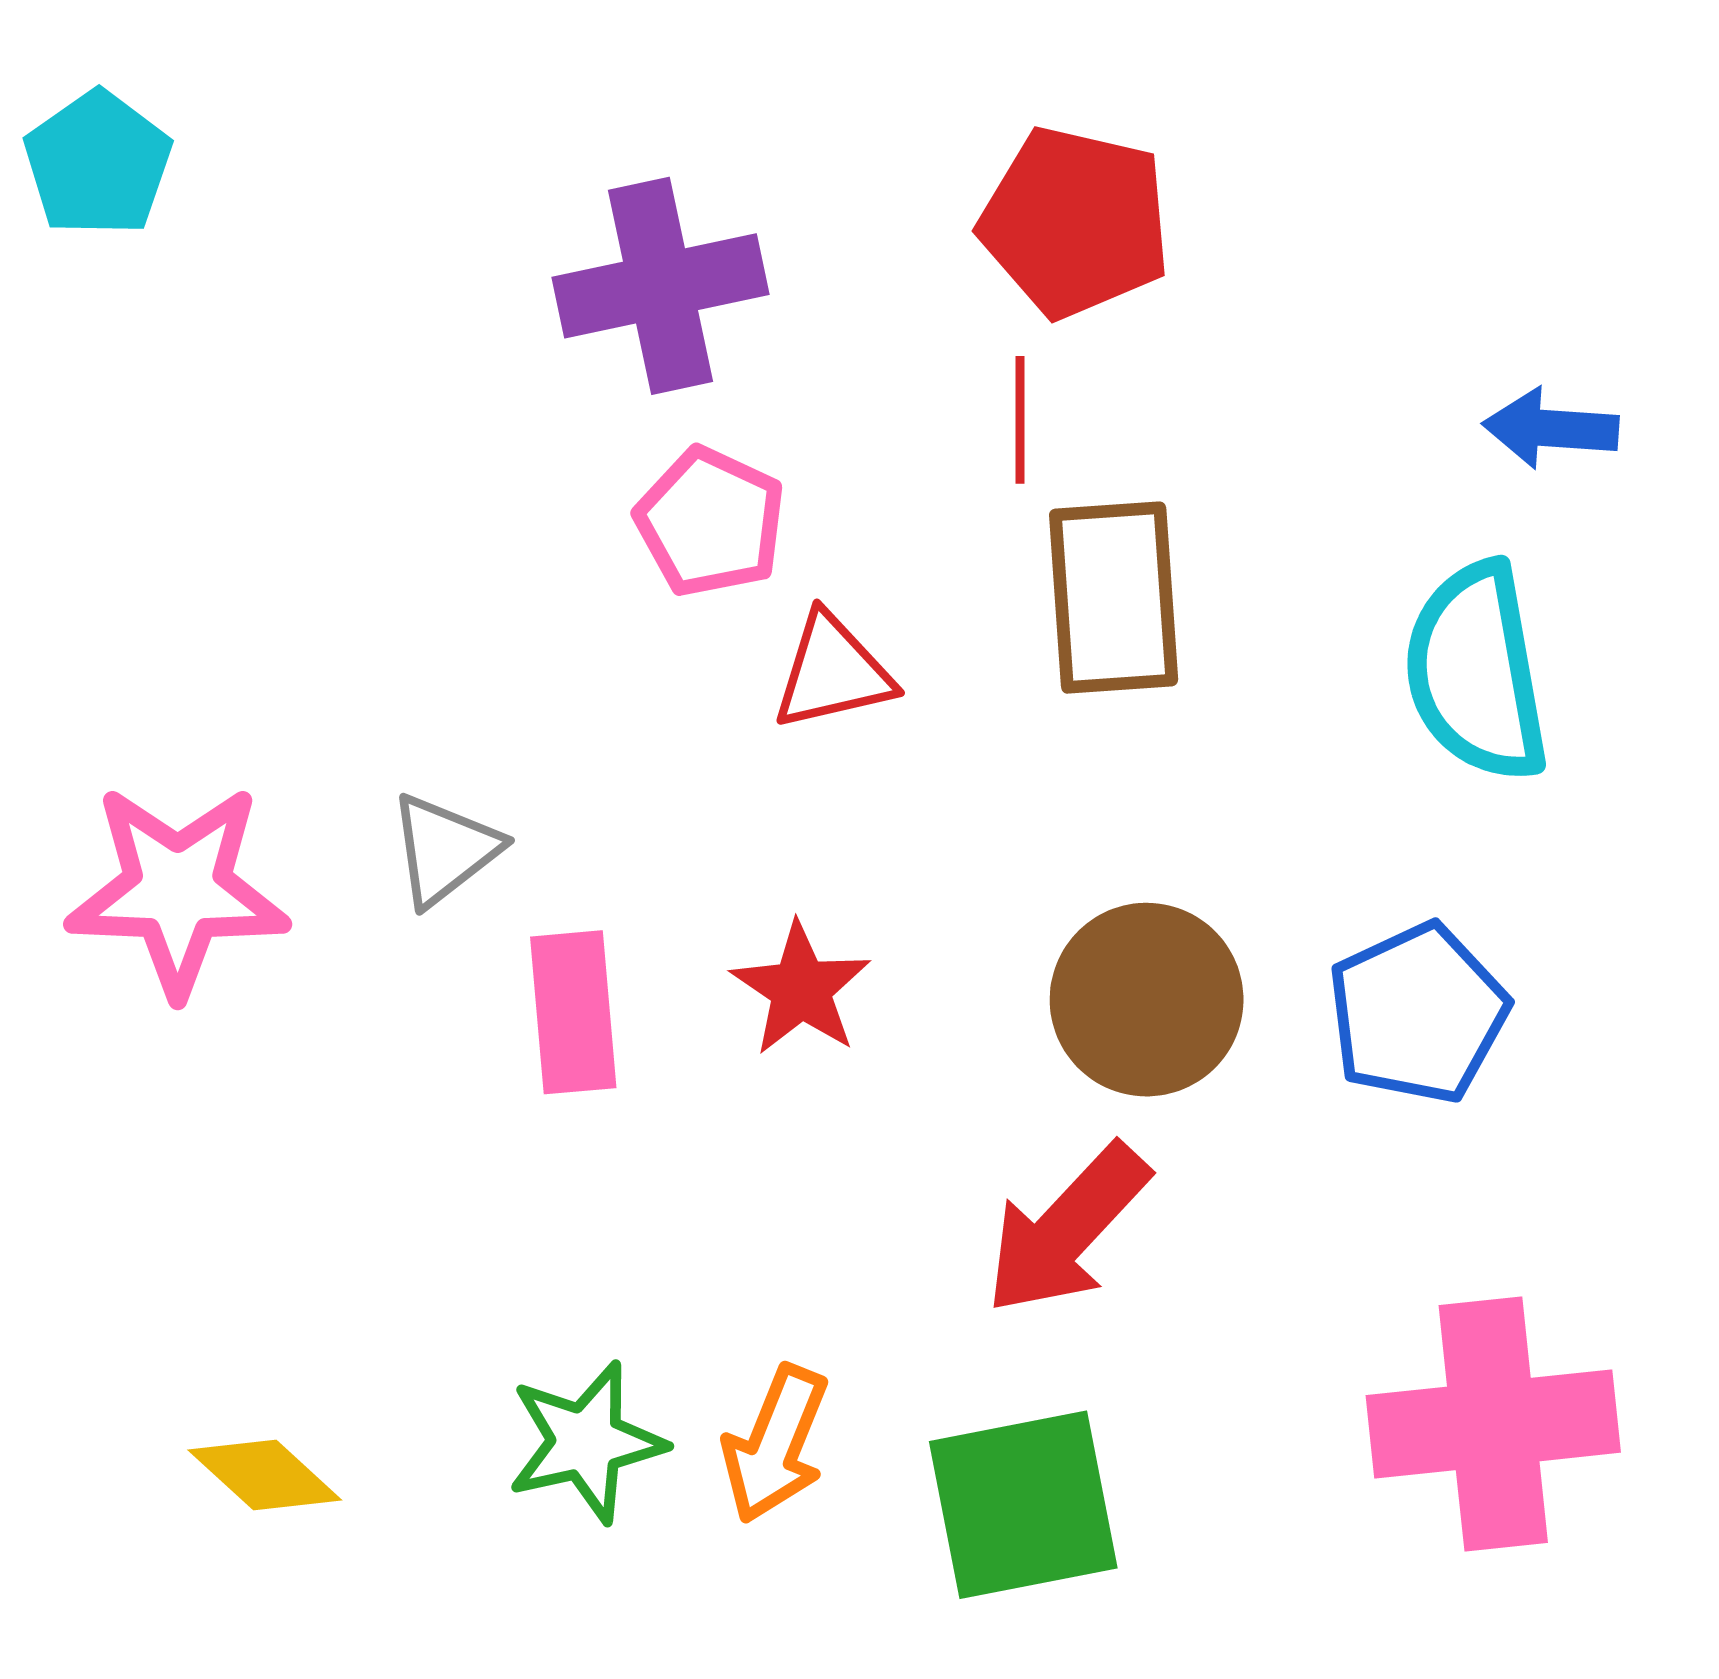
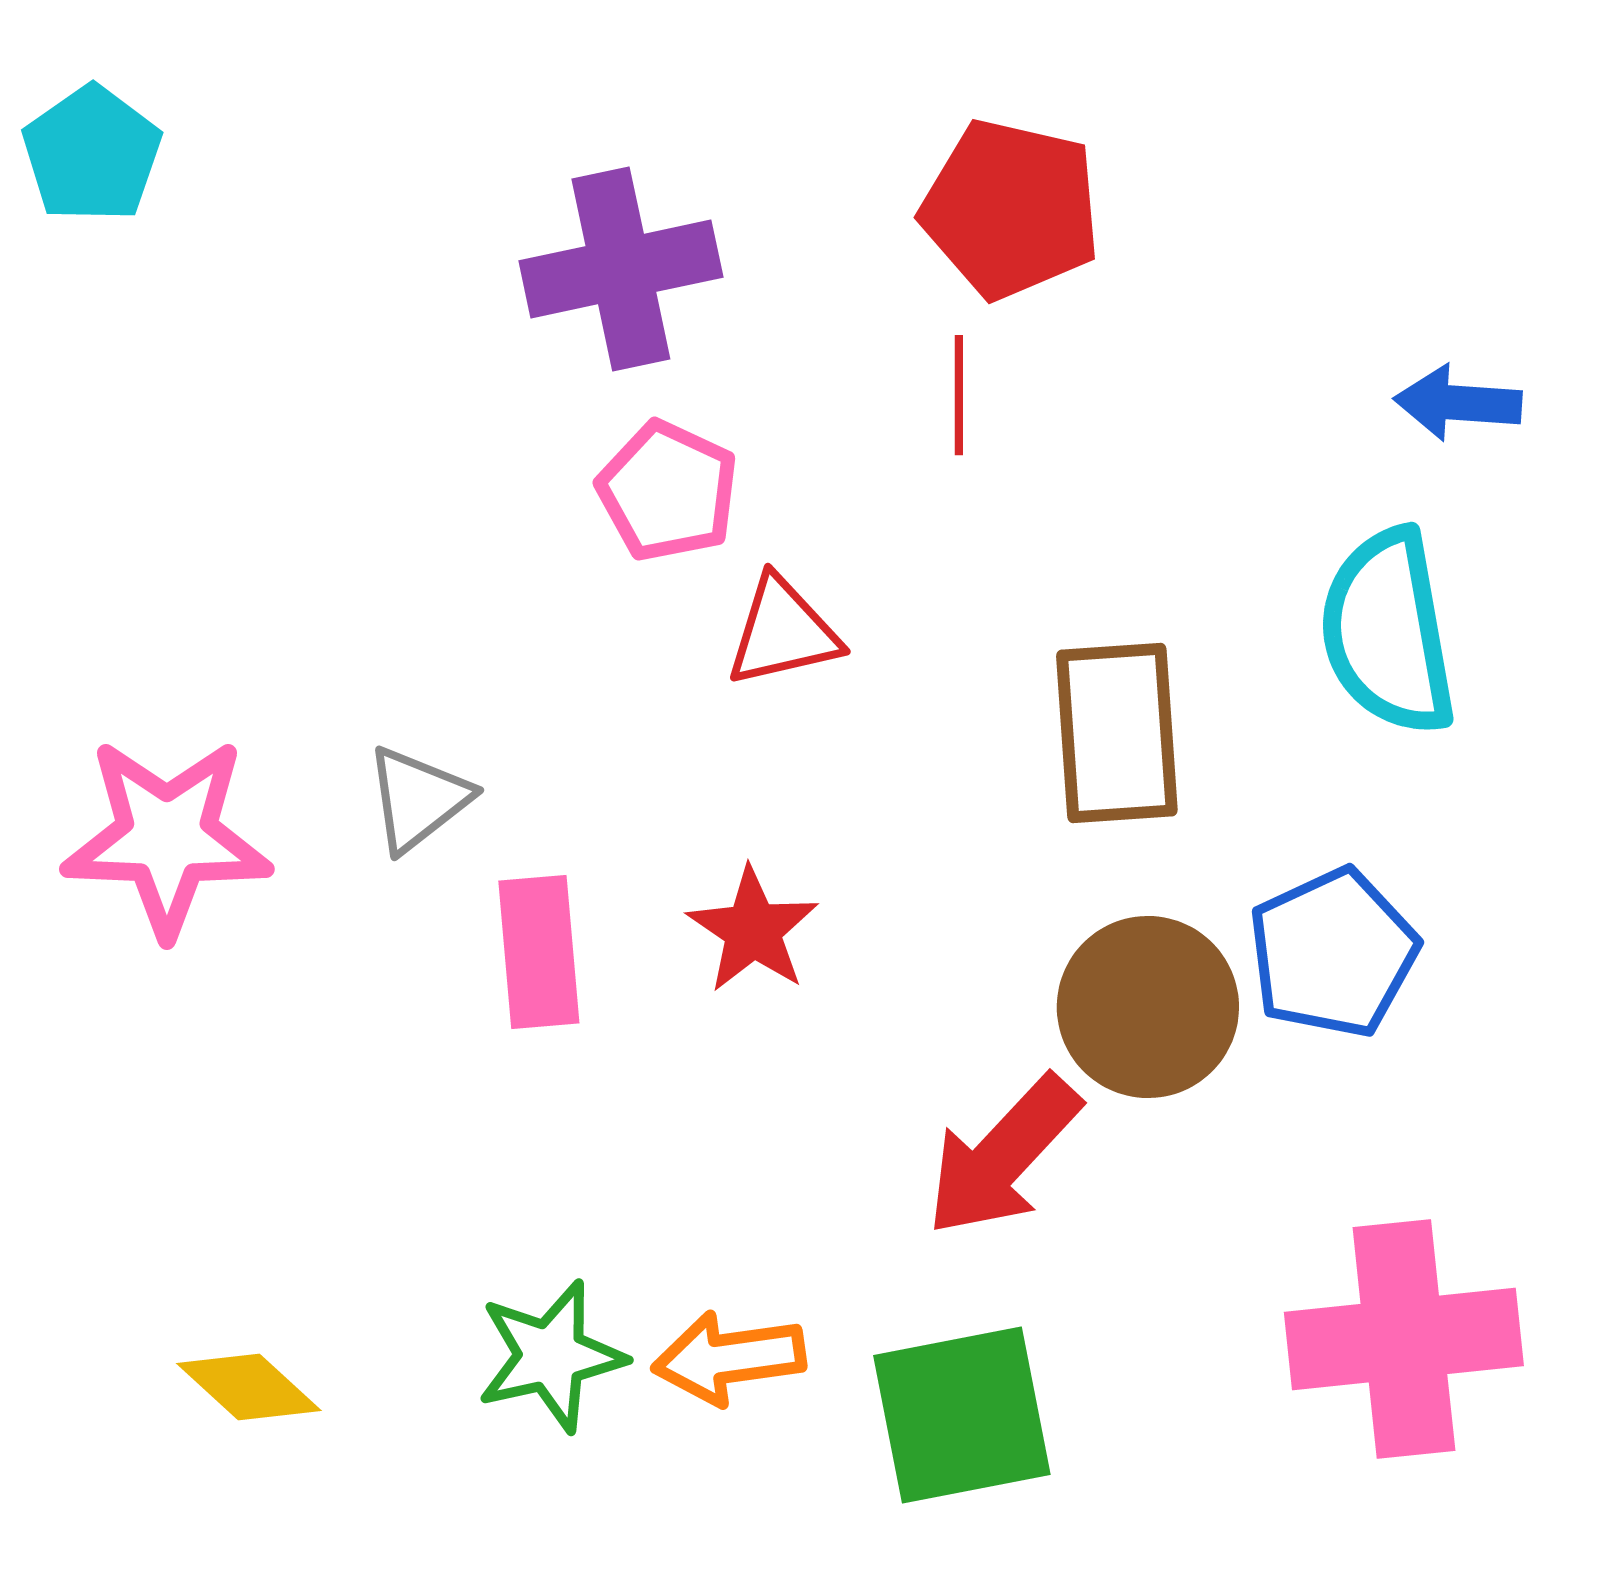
brown rectangle: (1114, 598) -> (1117, 733), moved
brown circle: (1147, 1000) -> (1148, 1007), moved
orange arrow: (775, 1444) -> (729, 1358), turned 60

